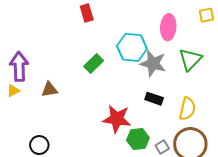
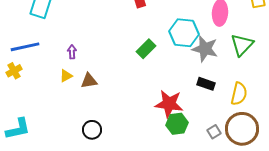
purple arrow: (19, 66) -> (72, 52), size x0.5
brown triangle: (49, 90) -> (89, 81), moved
green hexagon: (138, 139) -> (177, 124), moved

